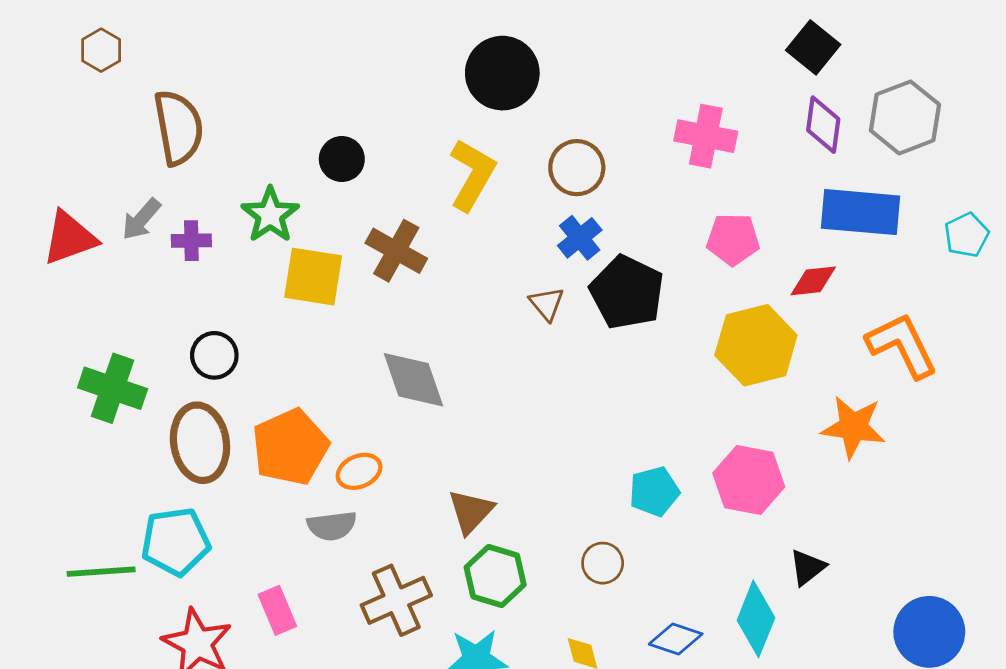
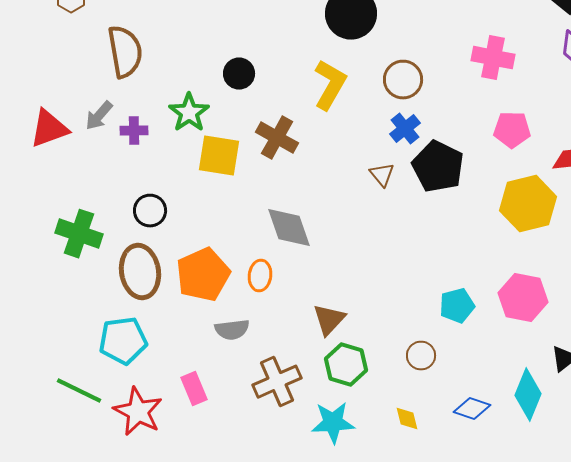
orange ellipse: (359, 471) -> (260, 276), moved, turned -60
green line: (101, 572) -> (79, 391), moved, turned 30

